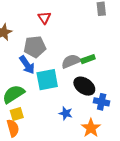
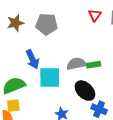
red triangle: (44, 18) -> (95, 15), moved
gray pentagon: (35, 47) -> (47, 24), moved

